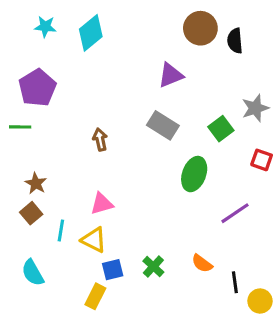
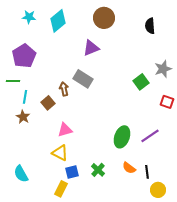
brown circle: (200, 28) -> (104, 18), moved
purple triangle: (171, 75) -> (91, 48), moved
gray rectangle: (163, 125) -> (83, 79), moved
green ellipse: (194, 174) -> (122, 137), moved
brown square: (31, 213) -> (48, 103), moved
cyan line: (61, 230) -> (25, 97), moved
black line: (235, 282) -> (147, 172), moved
yellow circle: (260, 301) -> (158, 190), moved

